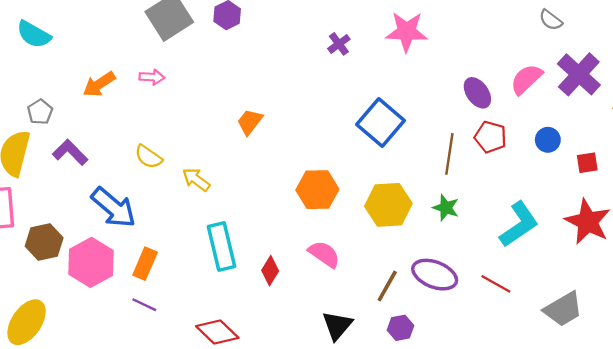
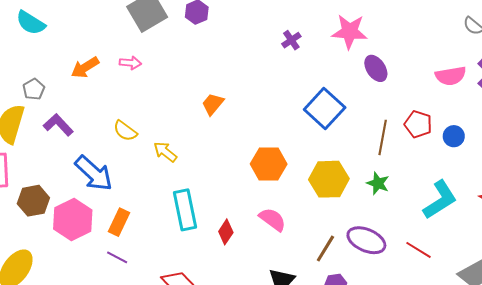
pink semicircle: (526, 79) -> (451, 76), turned -148
purple ellipse: (477, 93) -> (376, 68), moved
blue circle: (548, 140) -> (454, 136), moved

